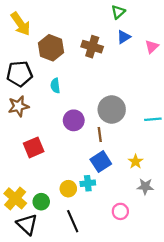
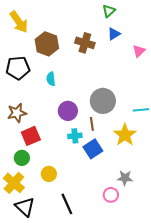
pink triangle: (152, 47) -> (139, 51), moved
brown star: (18, 106) -> (17, 113), moved
yellow star: (136, 162) -> (125, 135), moved, size x1.6
cyan cross: (88, 183) -> (75, 136), moved
gray star: (145, 186) -> (125, 178), moved
yellow circle: (68, 189) -> (49, 174), moved
green circle: (41, 202) -> (22, 158), moved

